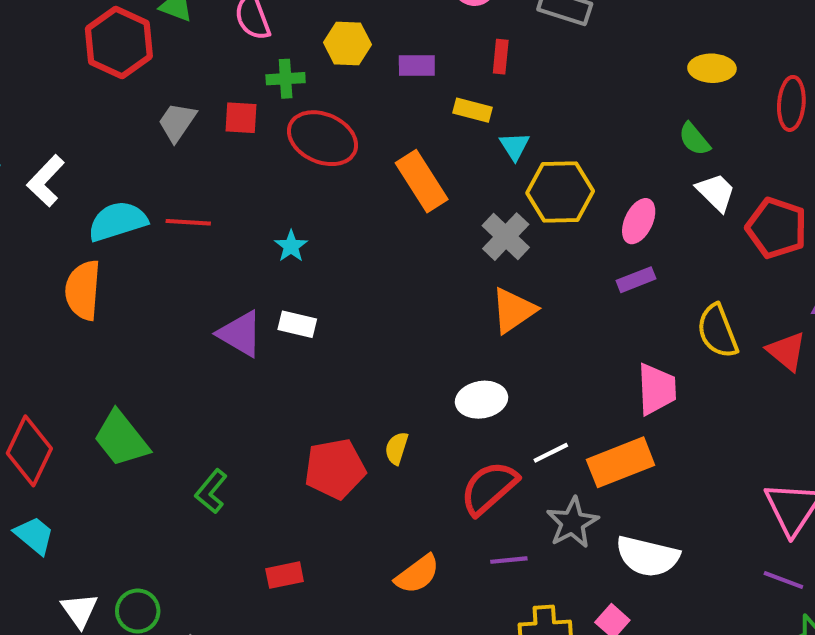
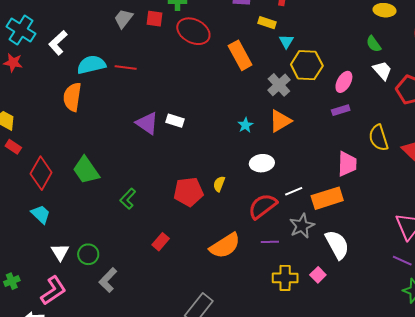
cyan star: (291, 246) -> (245, 125), moved
white semicircle: (647, 556) -> (337, 245), turned -136
orange semicircle: (417, 574) -> (225, 246), size x1.4
red rectangle: (285, 575) -> (161, 242), turned -42

